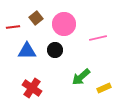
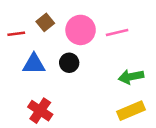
pink line: (98, 38) -> (117, 32), moved
green arrow: (81, 77) -> (131, 77), moved, turned 30
yellow rectangle: (104, 88) -> (131, 111), size x1.5

